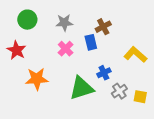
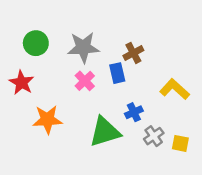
gray star: (64, 23) -> (83, 47), size x1.4

